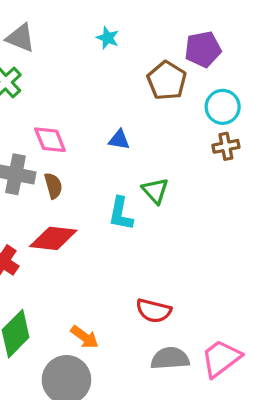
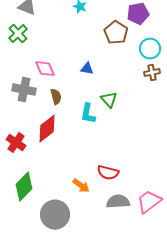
brown semicircle: (53, 186) -> (56, 97), moved
red diamond: (53, 238) -> (47, 129), turned -44
orange arrow: (85, 337) -> (81, 186), moved

